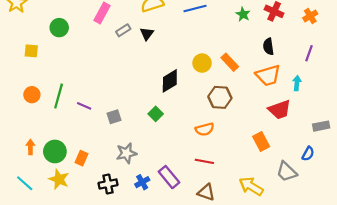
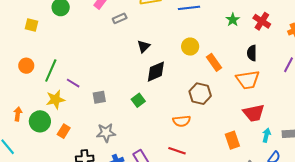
black triangle: (147, 34) -> (144, 46), moved
yellow circle: (202, 63) -> (190, 47), moved
cyan arrow: (297, 83) -> (266, 135), moved
yellow star: (59, 179) -> (55, 100), moved, turned 30

